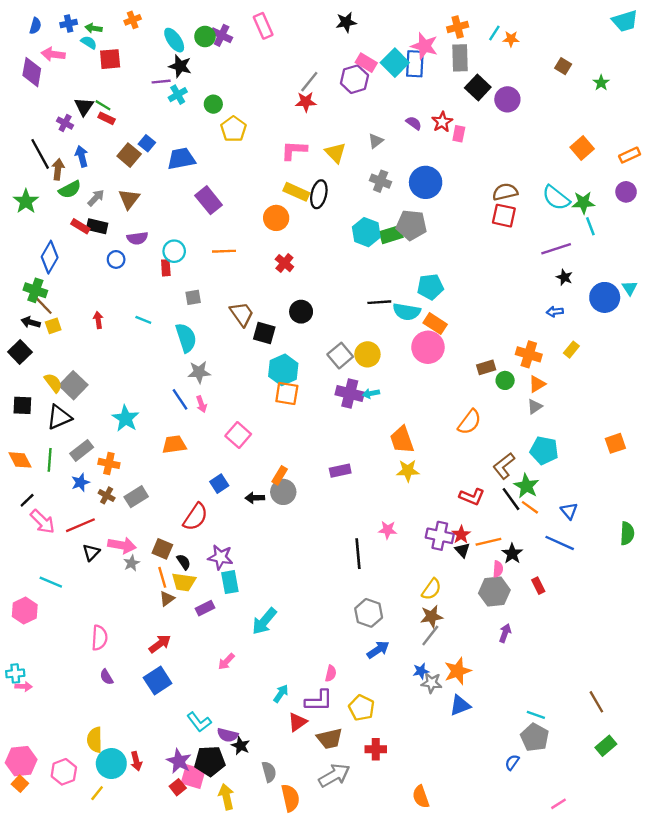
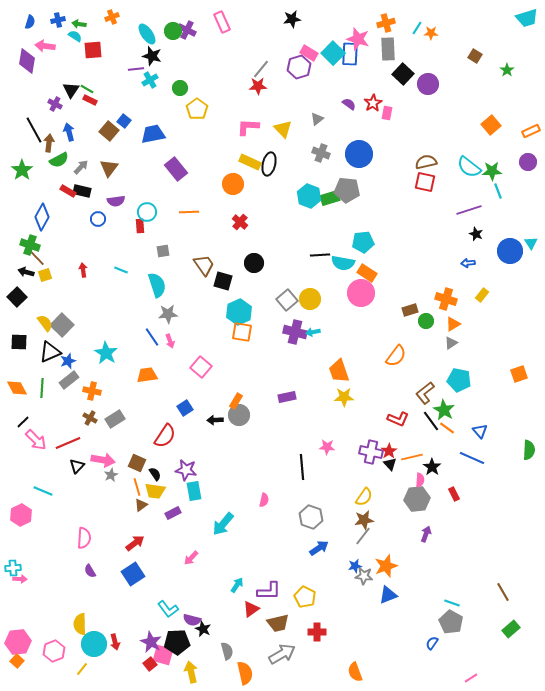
blue star: (80, 482) -> (68, 361), moved
pink semicircle: (331, 673) -> (264, 500), moved

